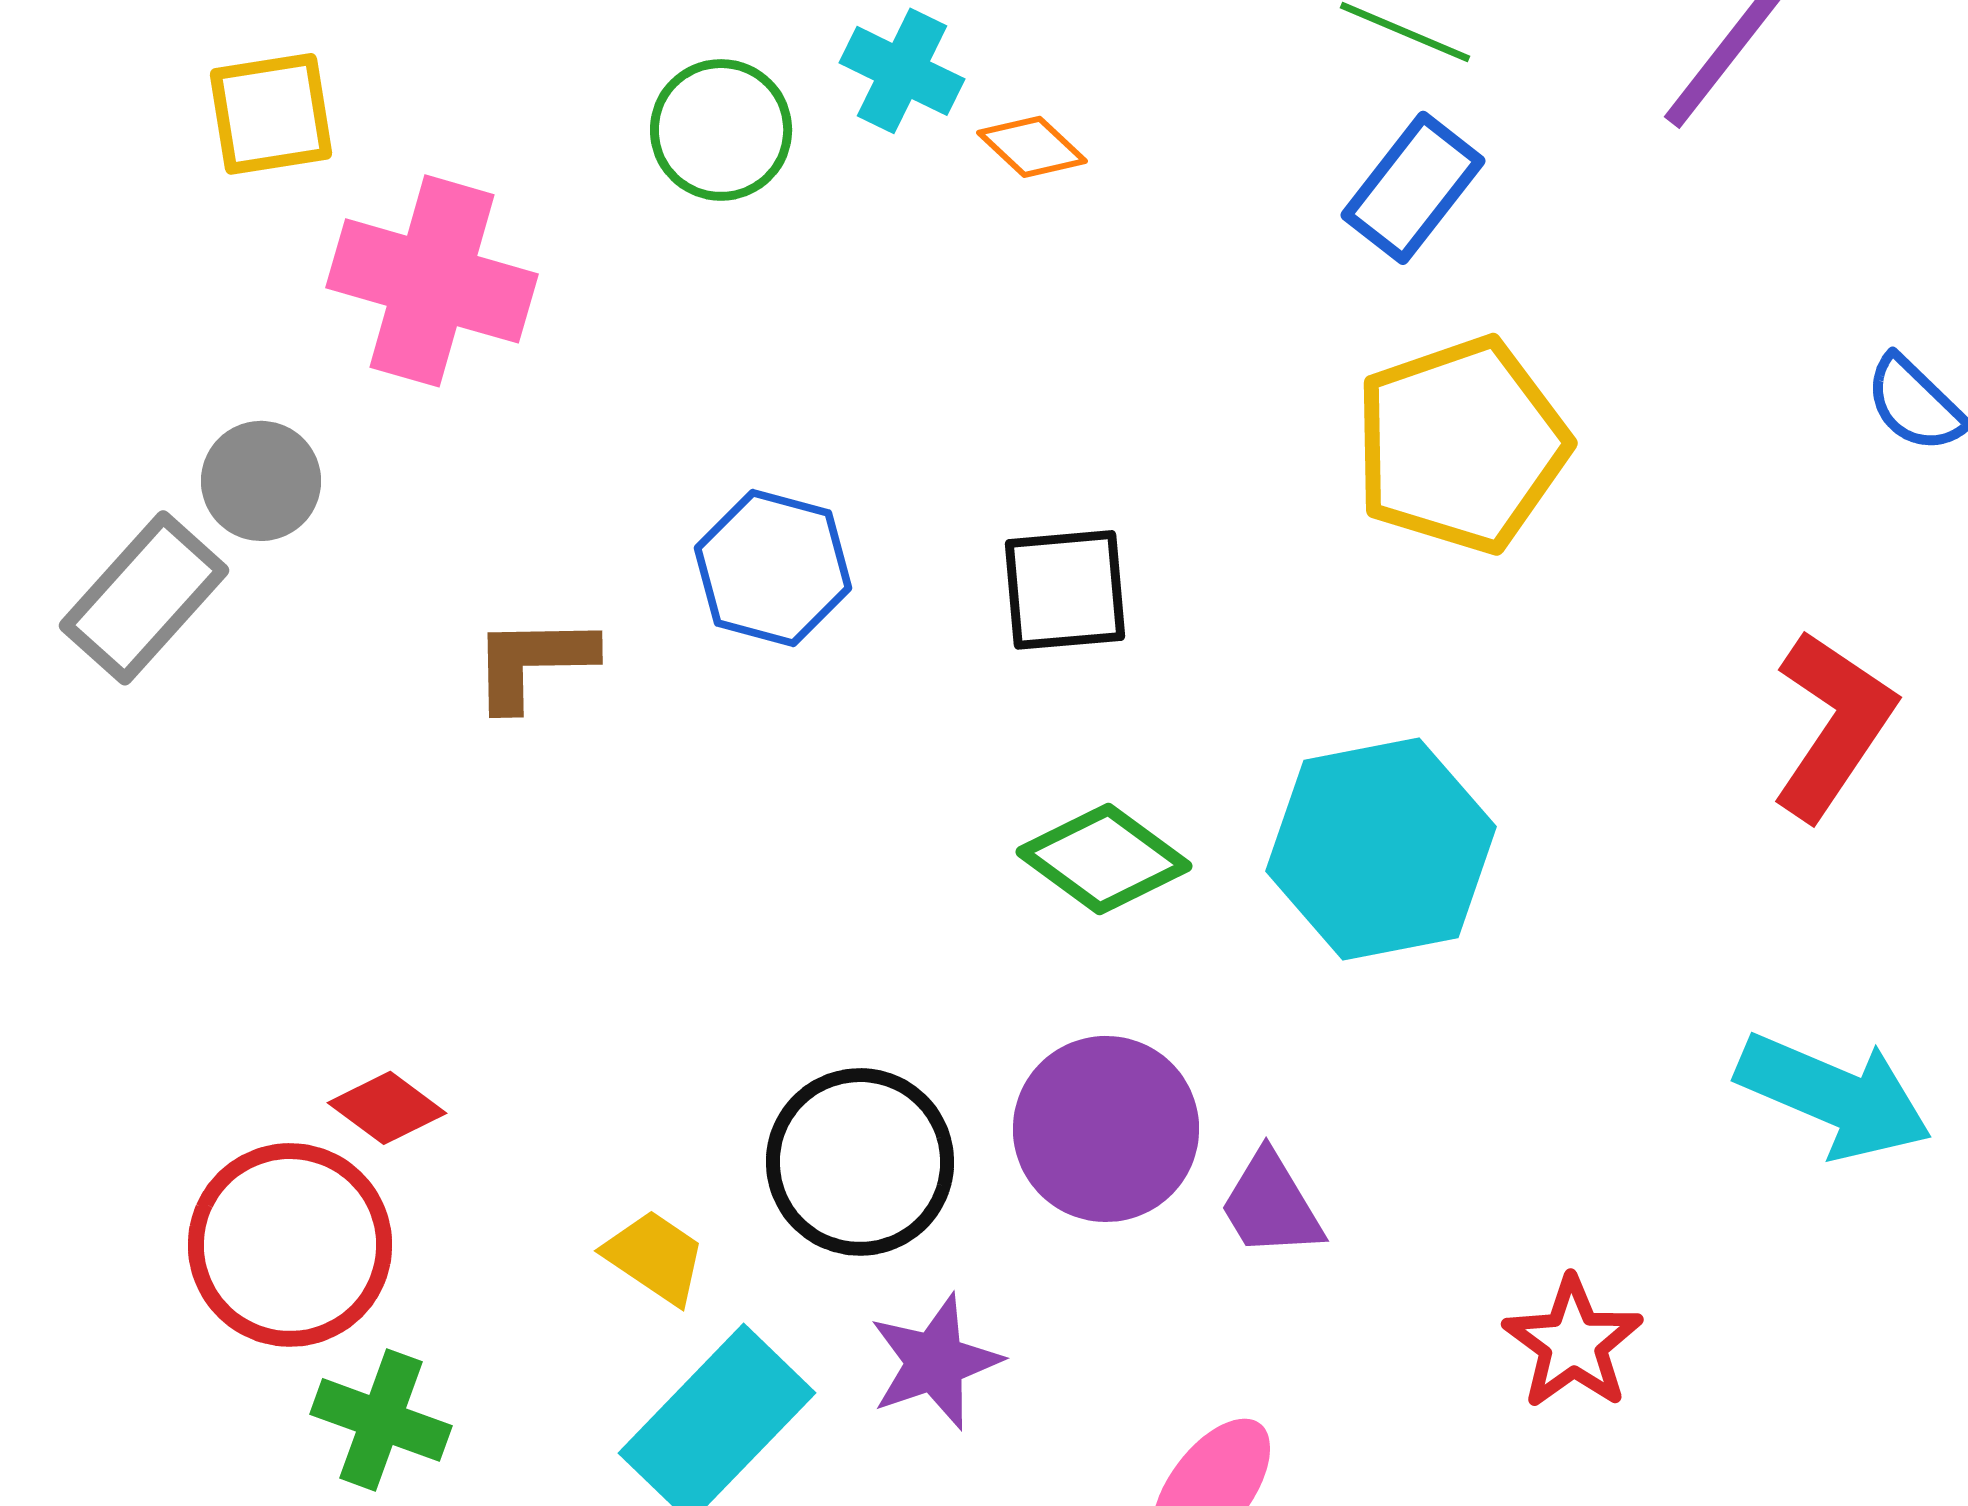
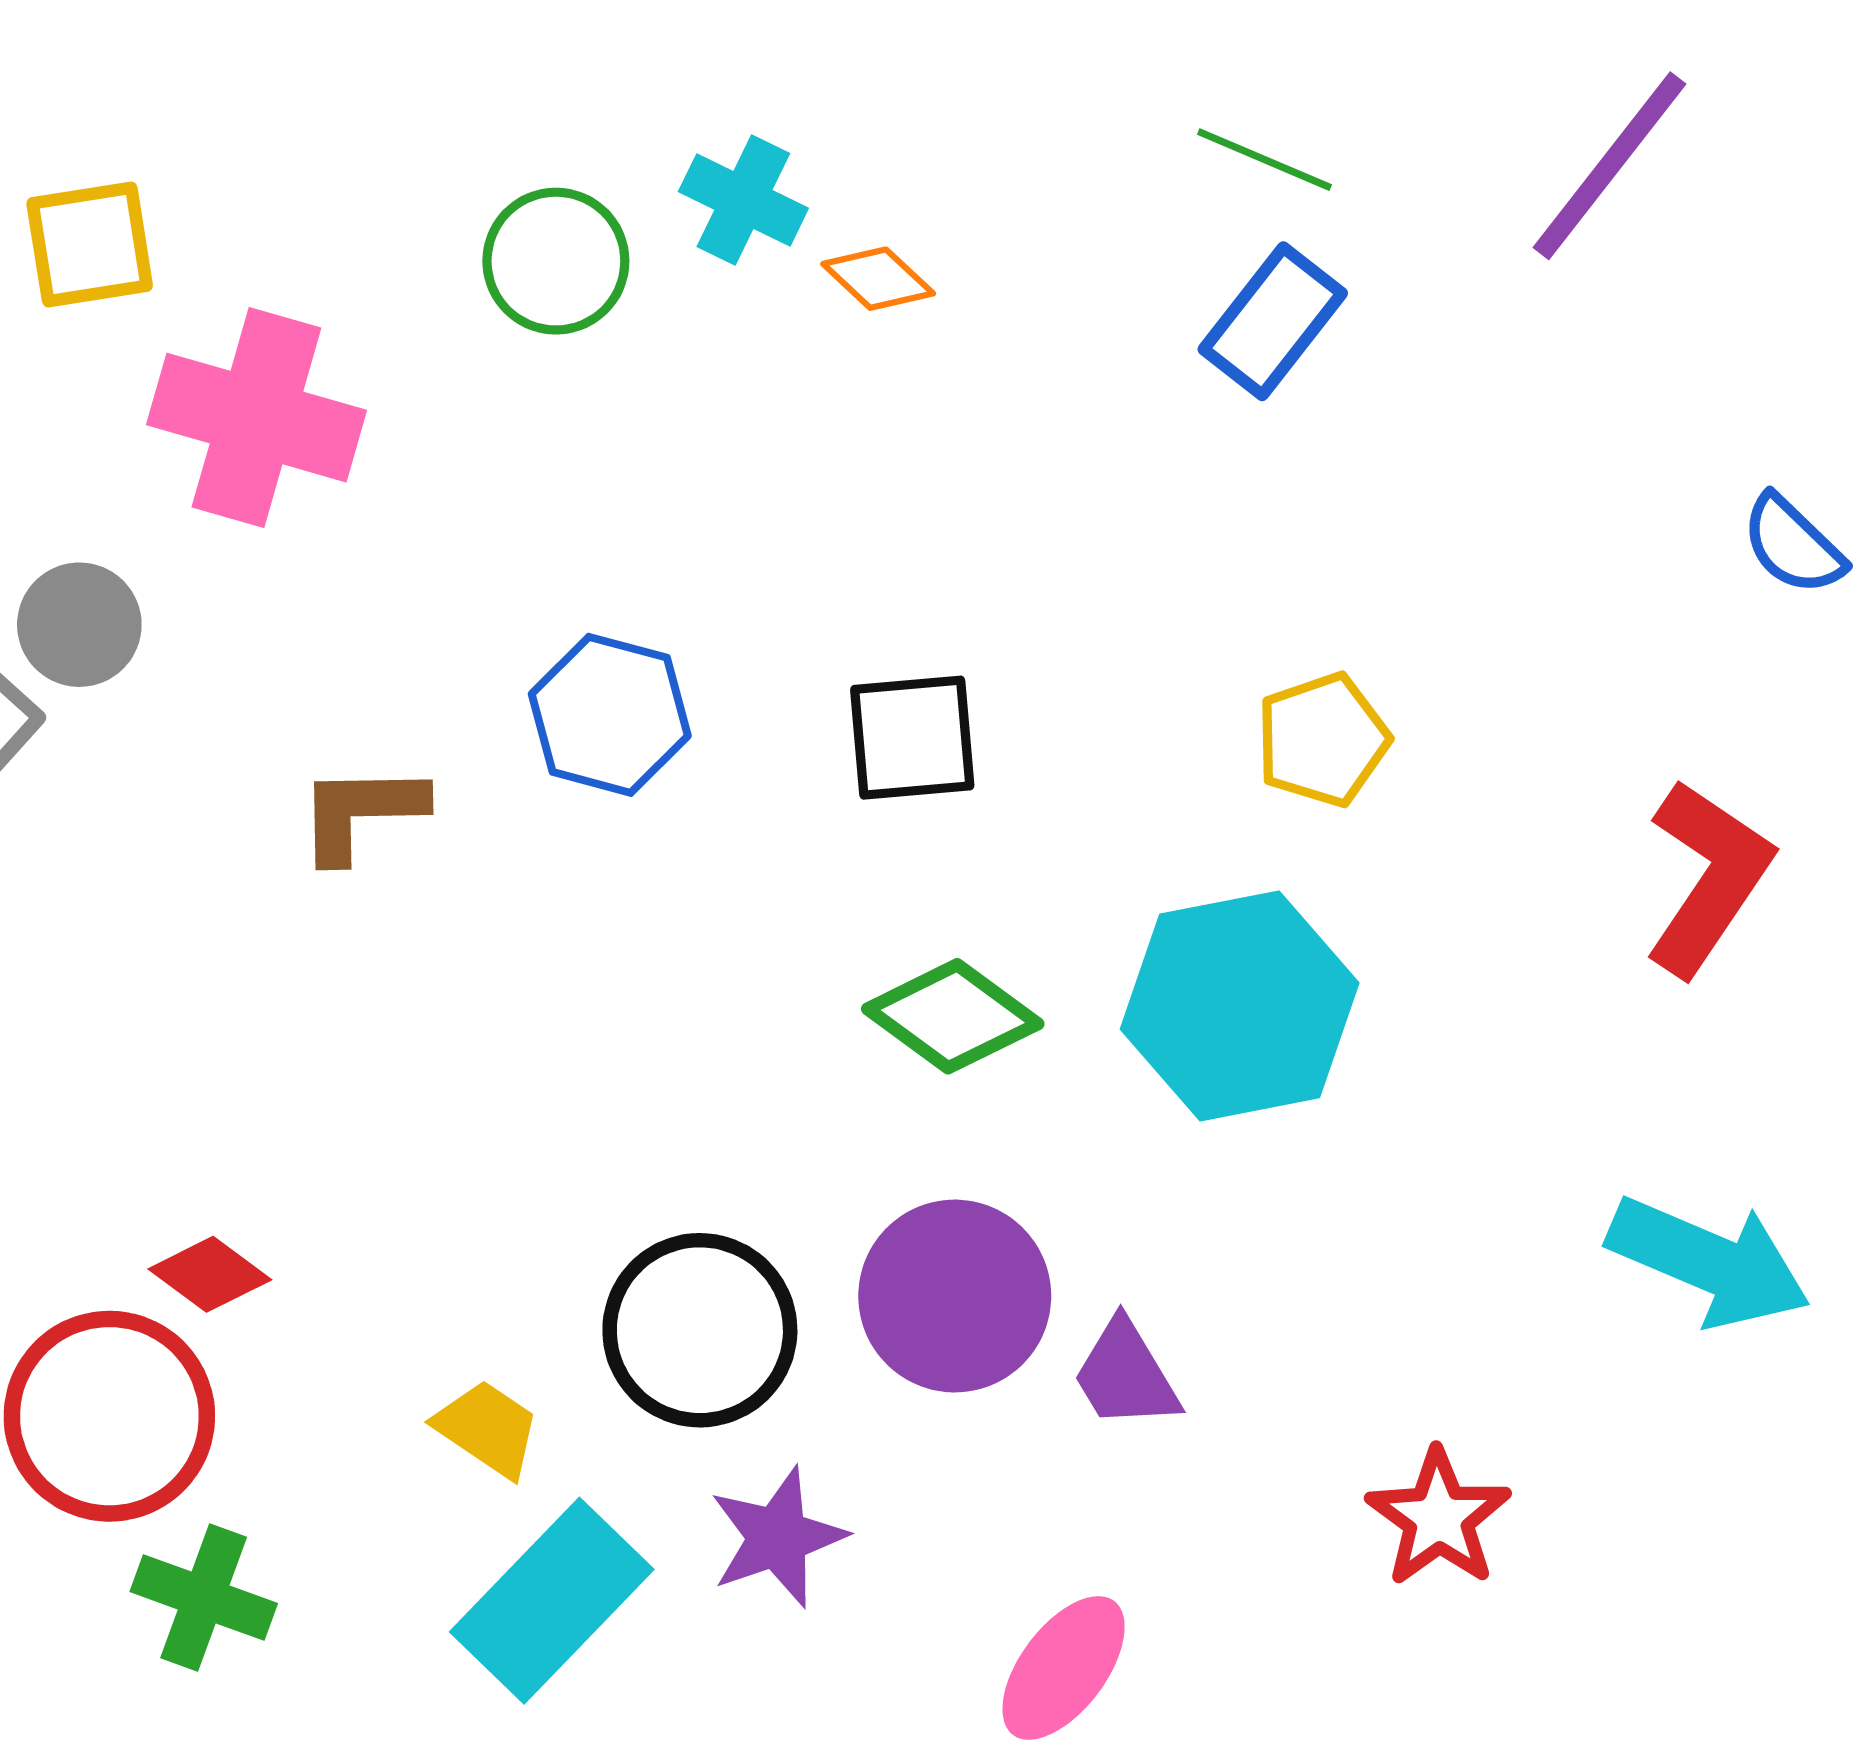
yellow pentagon: (1461, 445) -> (1323, 740), moved, size x0.6

